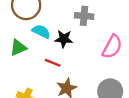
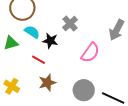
gray cross: (84, 16) -> (70, 24), turned 35

